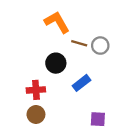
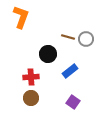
orange L-shape: (57, 22) -> (21, 17), moved, turned 50
purple square: (98, 119) -> (73, 102), moved, turned 32

